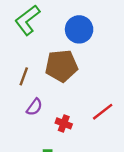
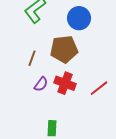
red cross: (64, 123) -> (65, 83), moved, size x1.5

